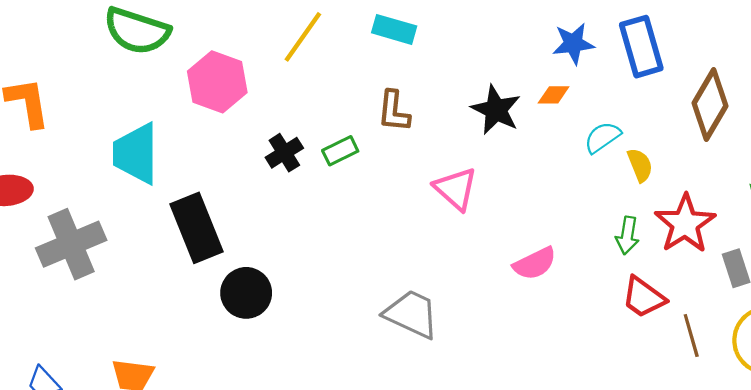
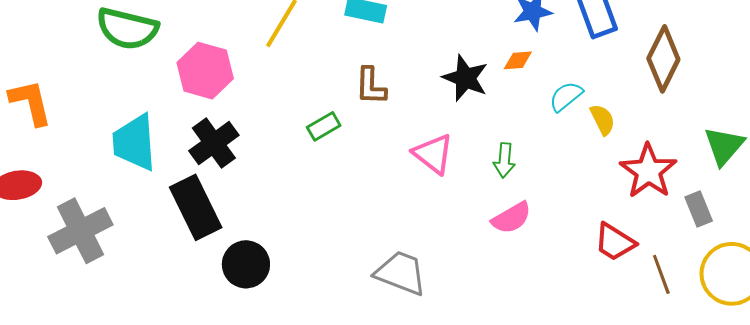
black cross: (284, 153) -> (214, 143), moved, size x1.4
green arrow: (627, 235) -> (504, 160), moved

